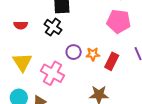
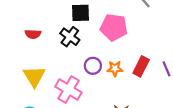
pink pentagon: (119, 21) -> (114, 27), moved
red rectangle: (112, 61) -> (141, 66), moved

